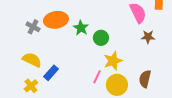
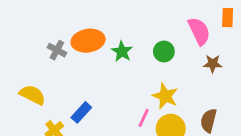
green circle: (101, 38) -> (164, 51), moved
yellow semicircle: (32, 60) -> (33, 95), moved
yellow star: (113, 61) -> (165, 96), turned -30

